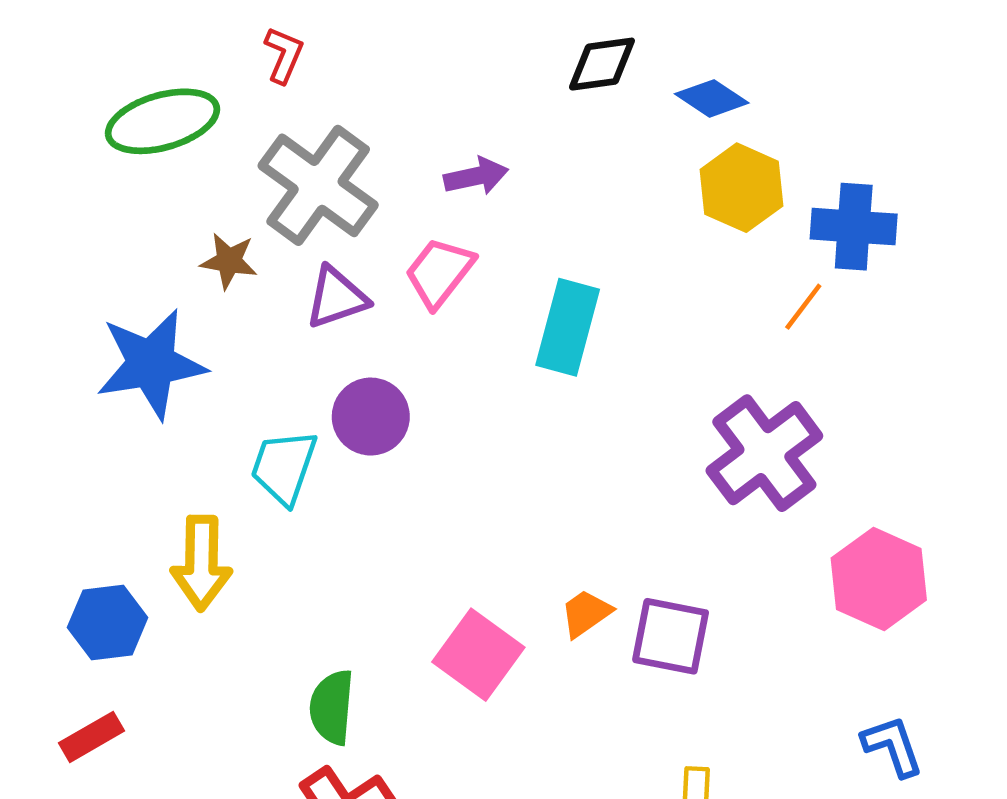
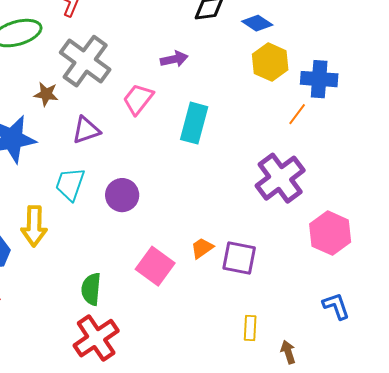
purple arrow: (476, 176) -> (174, 59), moved
purple triangle: (336, 298) -> (86, 130), moved
purple circle: (371, 417) -> (122, 195), moved

